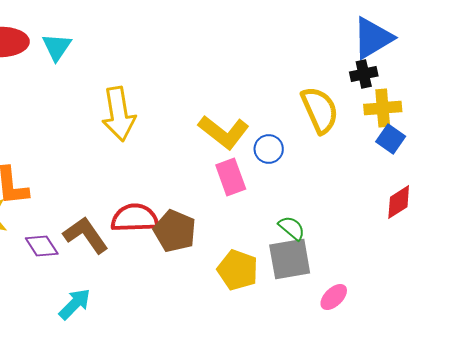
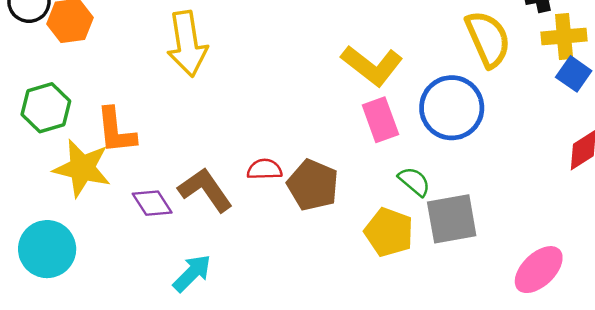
yellow arrow: (119, 114) -> (187, 44), moved
blue circle: (269, 149) -> (452, 108), moved, size x1.8
red semicircle: (135, 218) -> (265, 169), size x0.6
green semicircle: (292, 228) -> (414, 181), moved
pink ellipse: (334, 297) -> (539, 270), moved, size x1.5

